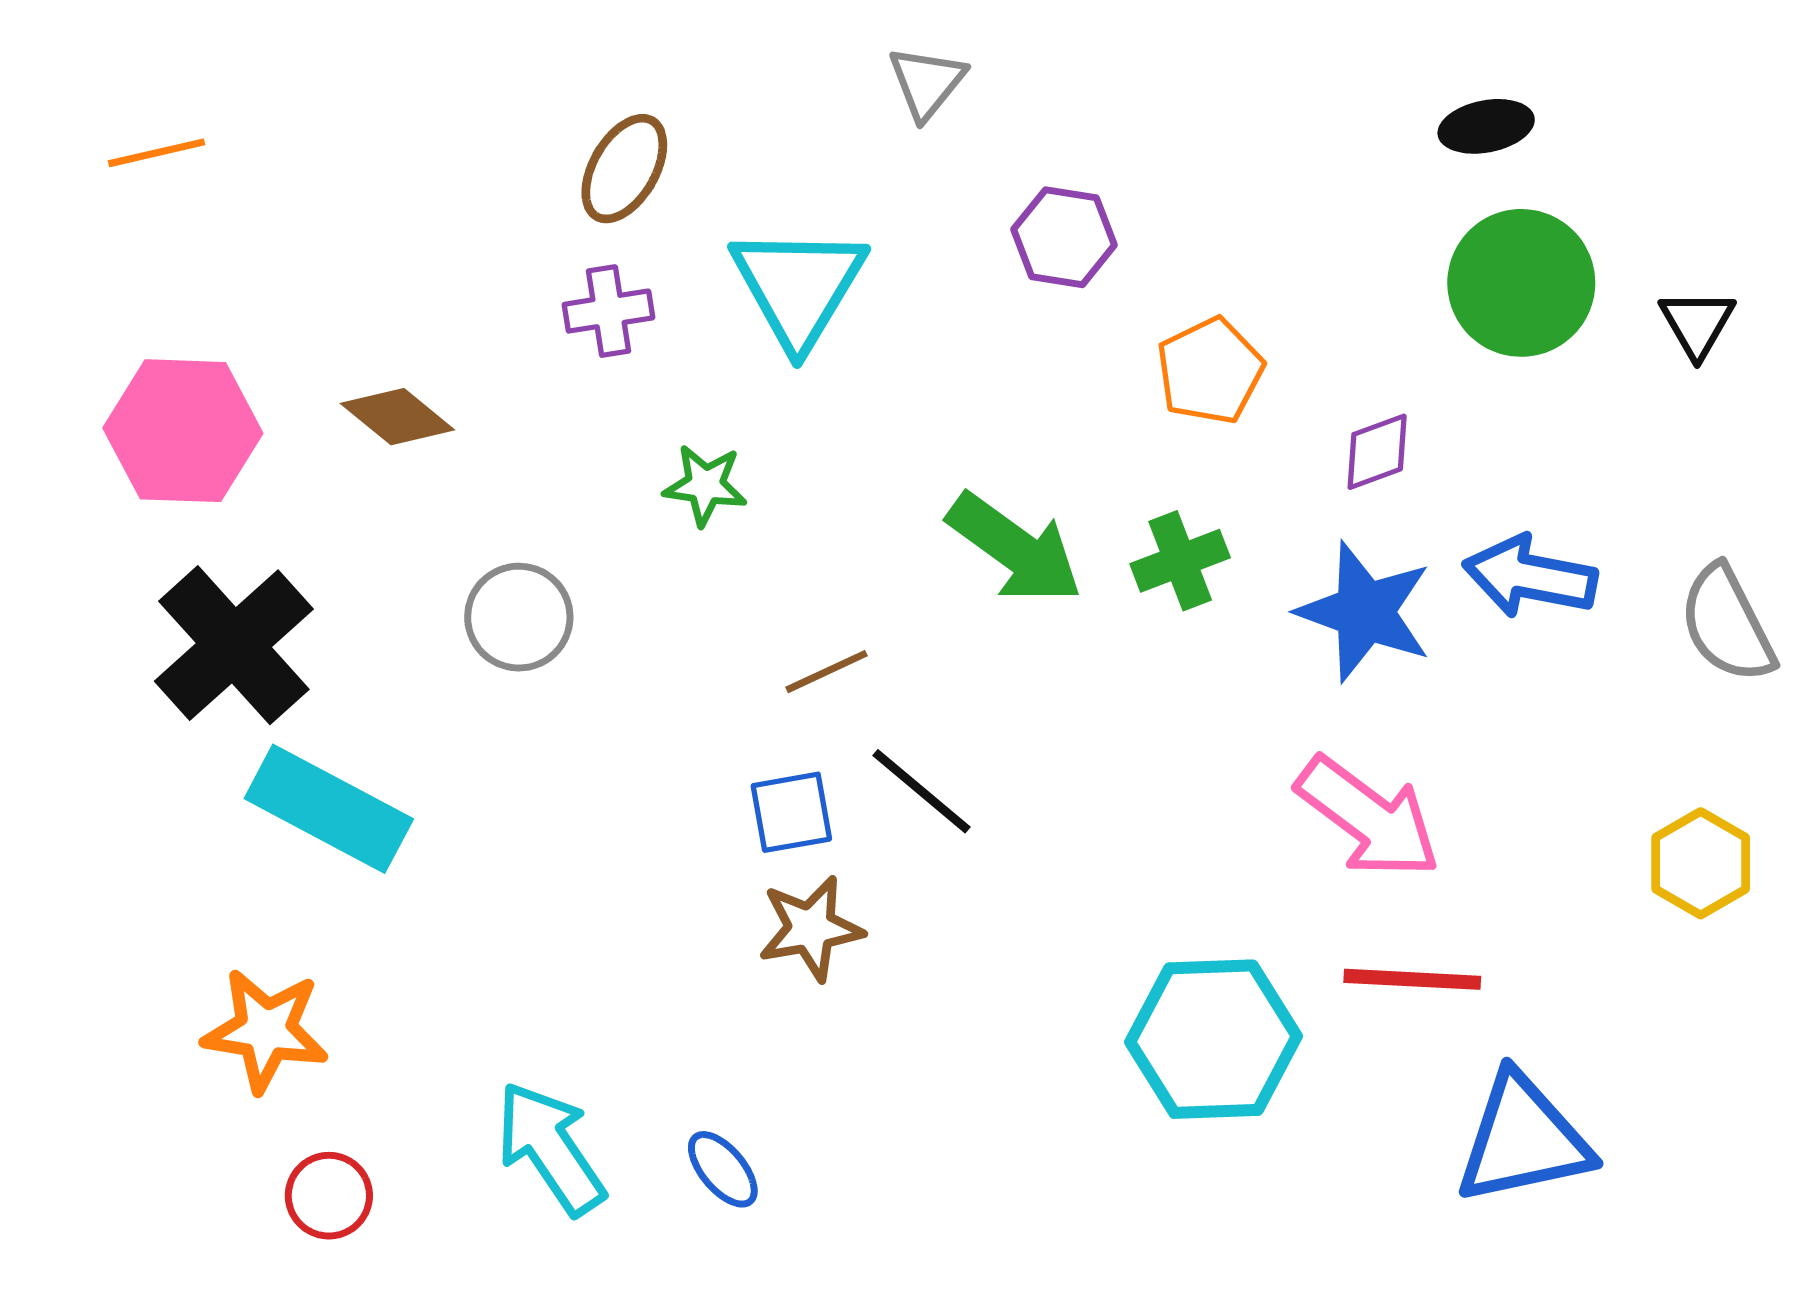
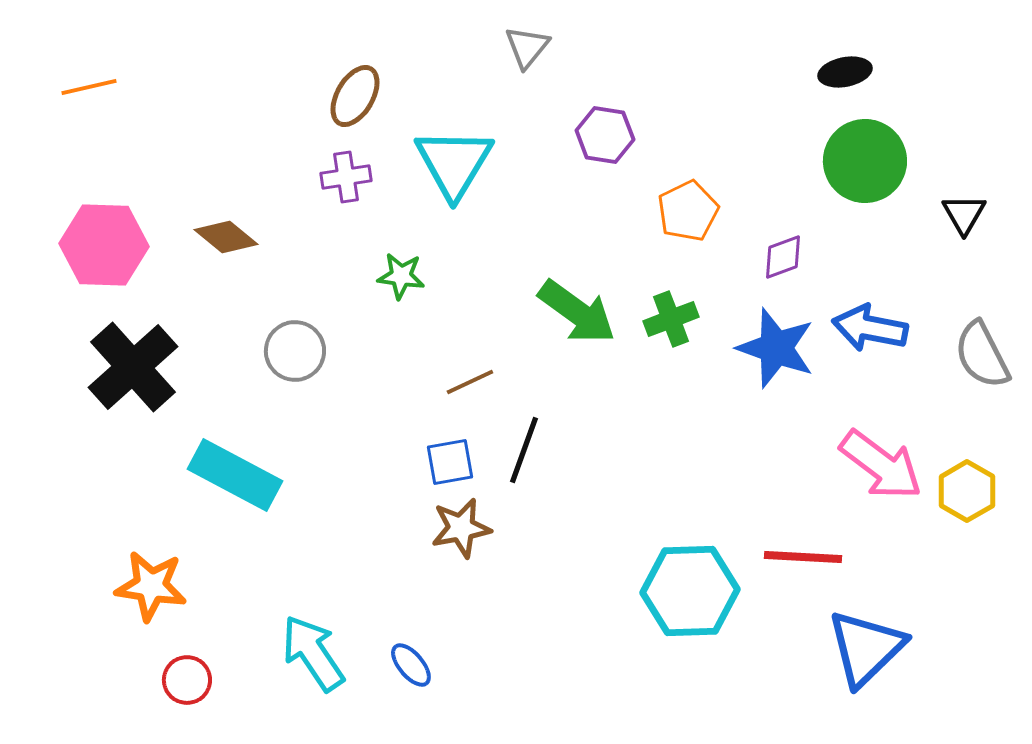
black triangle: (1697, 323) -> (964, 214), moved
black line: (922, 791) -> (524, 450), turned 70
cyan rectangle: (329, 809) -> (235, 475), moved
pink arrow: (1368, 818) -> (881, 465), moved
blue triangle: (1523, 1139) -> (866, 648), turned -32

